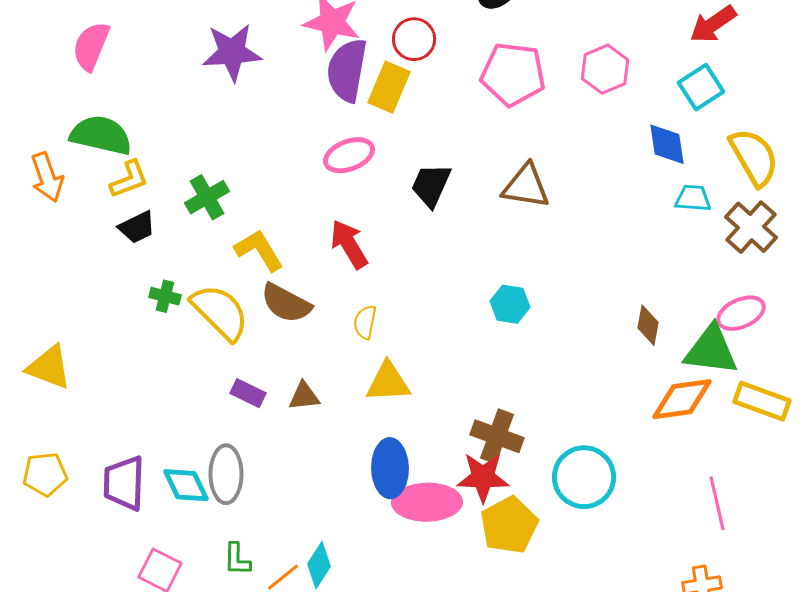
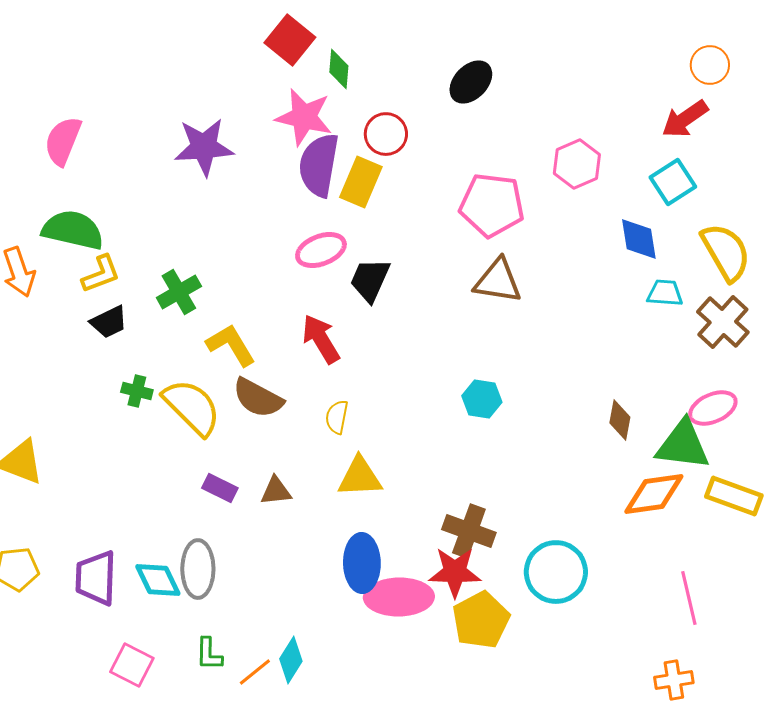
pink pentagon: (513, 74) -> (492, 205), moved
black trapezoid: (431, 185) -> (370, 280), moved

